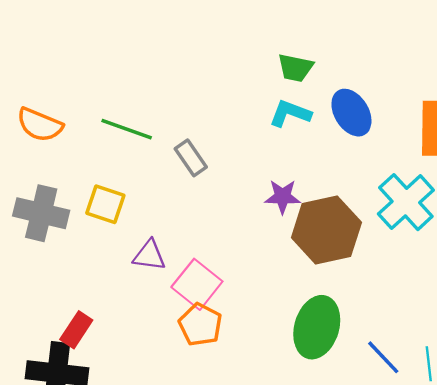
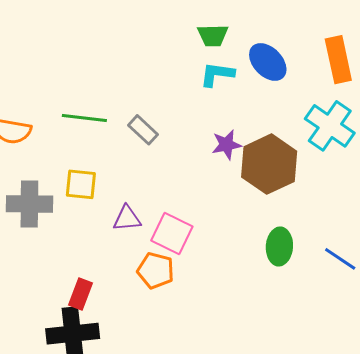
orange pentagon: (200, 325) -> (156, 271), moved
green ellipse: (317, 327) -> (279, 247), size x0.7

